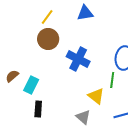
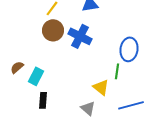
blue cross: (78, 59) -> (80, 36), moved

